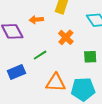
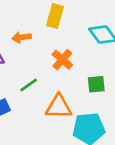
orange triangle: (56, 83) -> (59, 107), moved

